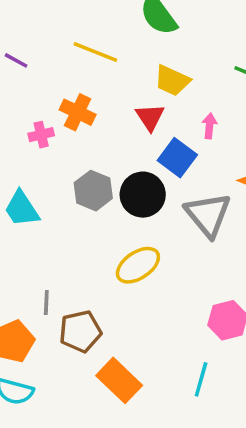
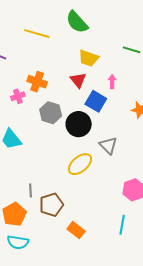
yellow line: (95, 52) -> (37, 34), moved
gray hexagon: (93, 191) -> (51, 113), moved
gray triangle: (208, 215) -> (108, 146), moved, size x0.7
orange rectangle: (119, 380) -> (76, 230), size x0.7

